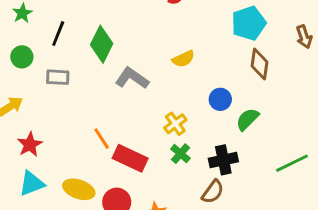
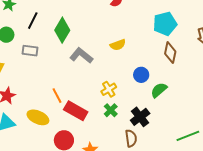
black cross: (223, 160) -> (140, 117), turned -30
green line: (292, 163) -> (188, 136), moved
yellow ellipse: (79, 189) -> (38, 117), moved
brown semicircle: (213, 192) -> (131, 138), turned -48

